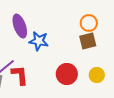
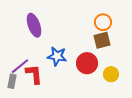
blue star: (39, 41) -> (57, 56), moved
red circle: (67, 74) -> (87, 63), moved

